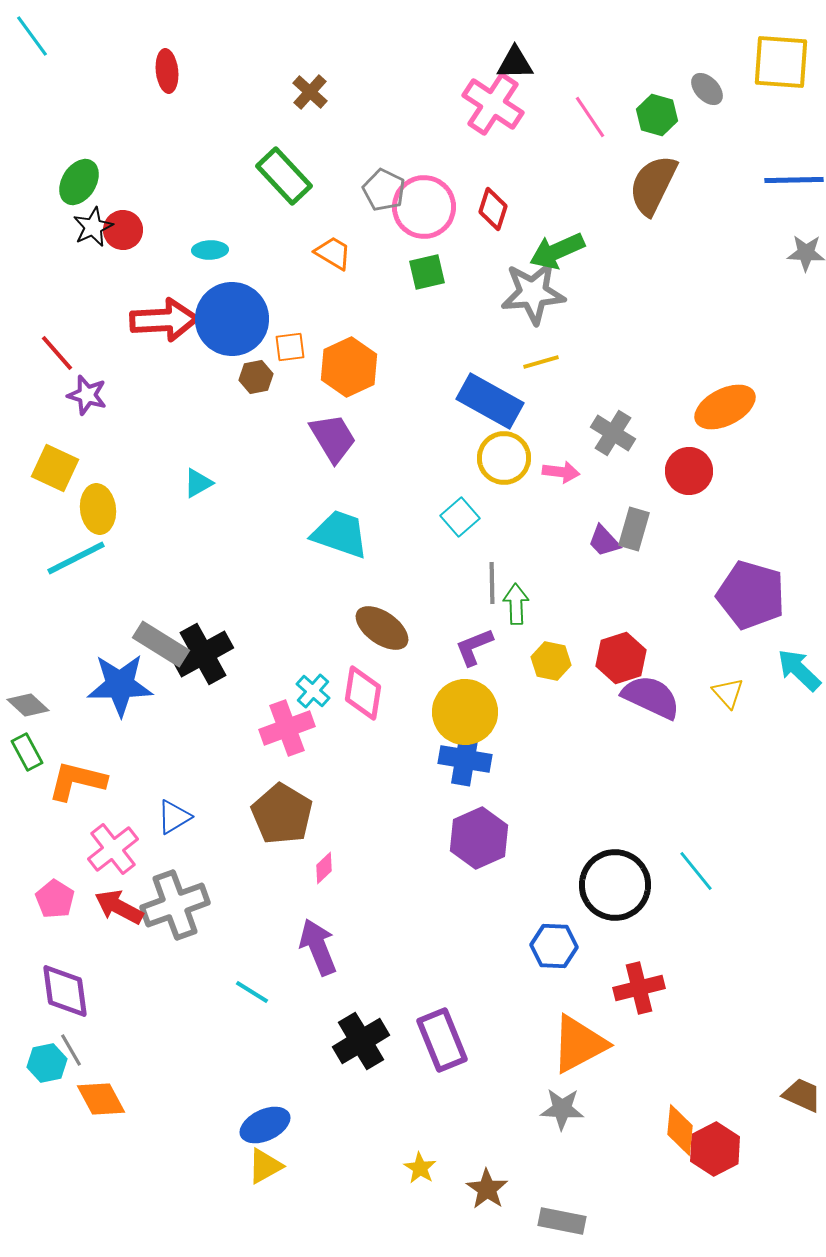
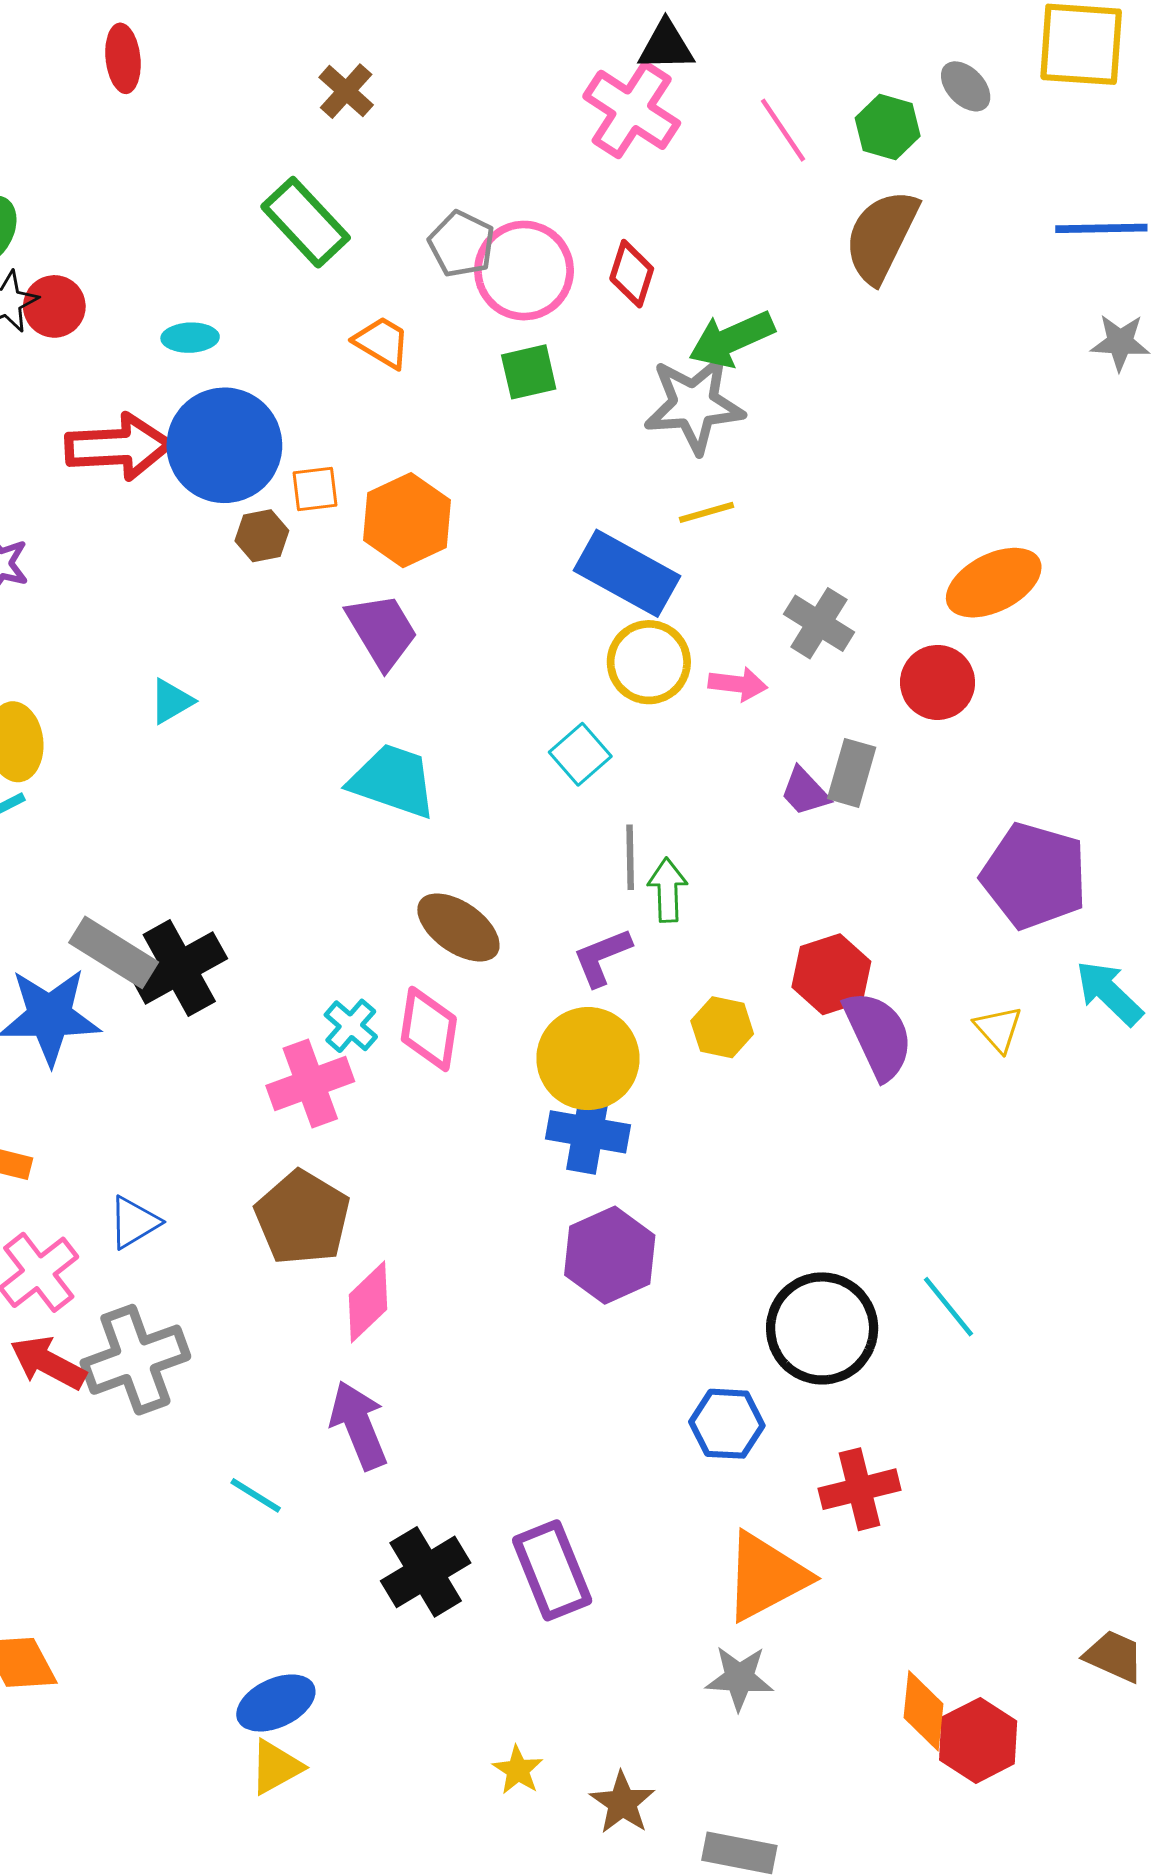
yellow hexagon: (551, 661) -> (722, 1027), moved
purple semicircle: (651, 697) -> (878, 1035), turned 40
pink diamond: (324, 868) -> (368, 1302), size x1.6

